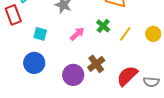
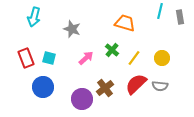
red rectangle: (13, 15) -> (26, 58), moved
red semicircle: (127, 76) -> (136, 84), moved
gray semicircle: (151, 82) -> (160, 86), moved

